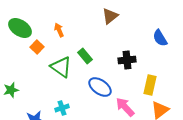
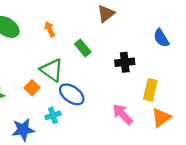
orange square: (37, 47) -> (32, 88), moved
green rectangle: (85, 56) -> (83, 48), moved
blue ellipse: (100, 87) -> (72, 94), moved

